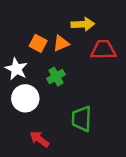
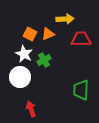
white star: (16, 69) -> (24, 54), moved
green trapezoid: (82, 119) -> (81, 90), moved
red arrow: (39, 139) -> (31, 109), turned 35

